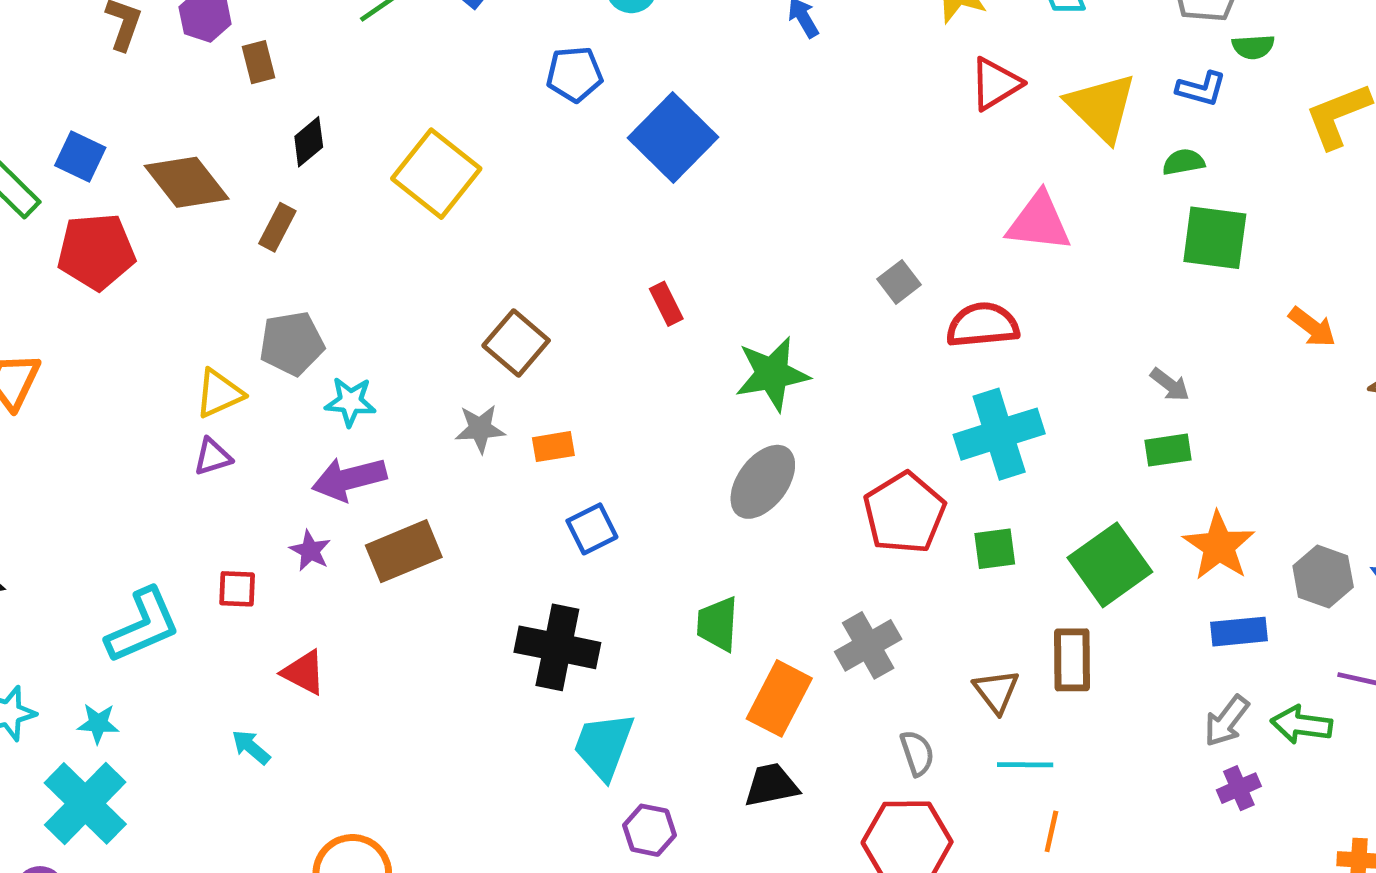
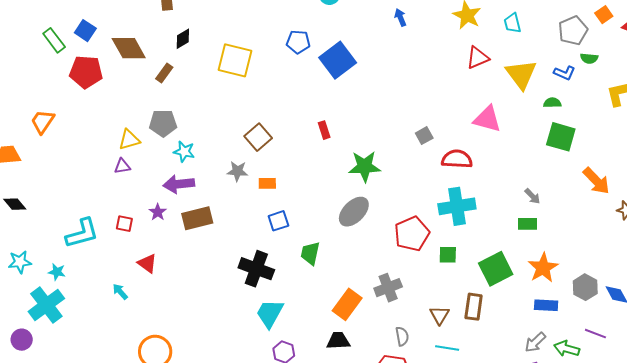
blue pentagon: (574, 74) -> (298, 42), moved
yellow square: (436, 174) -> (235, 60), turned -33
orange arrow: (1312, 327) -> (596, 181), size x1.4
green trapezoid: (718, 624) -> (310, 253), moved

